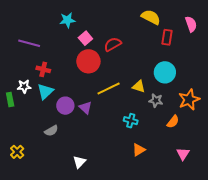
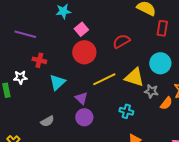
red semicircle: (113, 44) -> (121, 41), moved
yellow triangle: (139, 86) -> (134, 77), size x1.5
cyan triangle: (45, 91) -> (57, 82), moved
purple circle: (65, 106) -> (84, 117), moved
orange semicircle: (173, 122) -> (166, 103), moved

